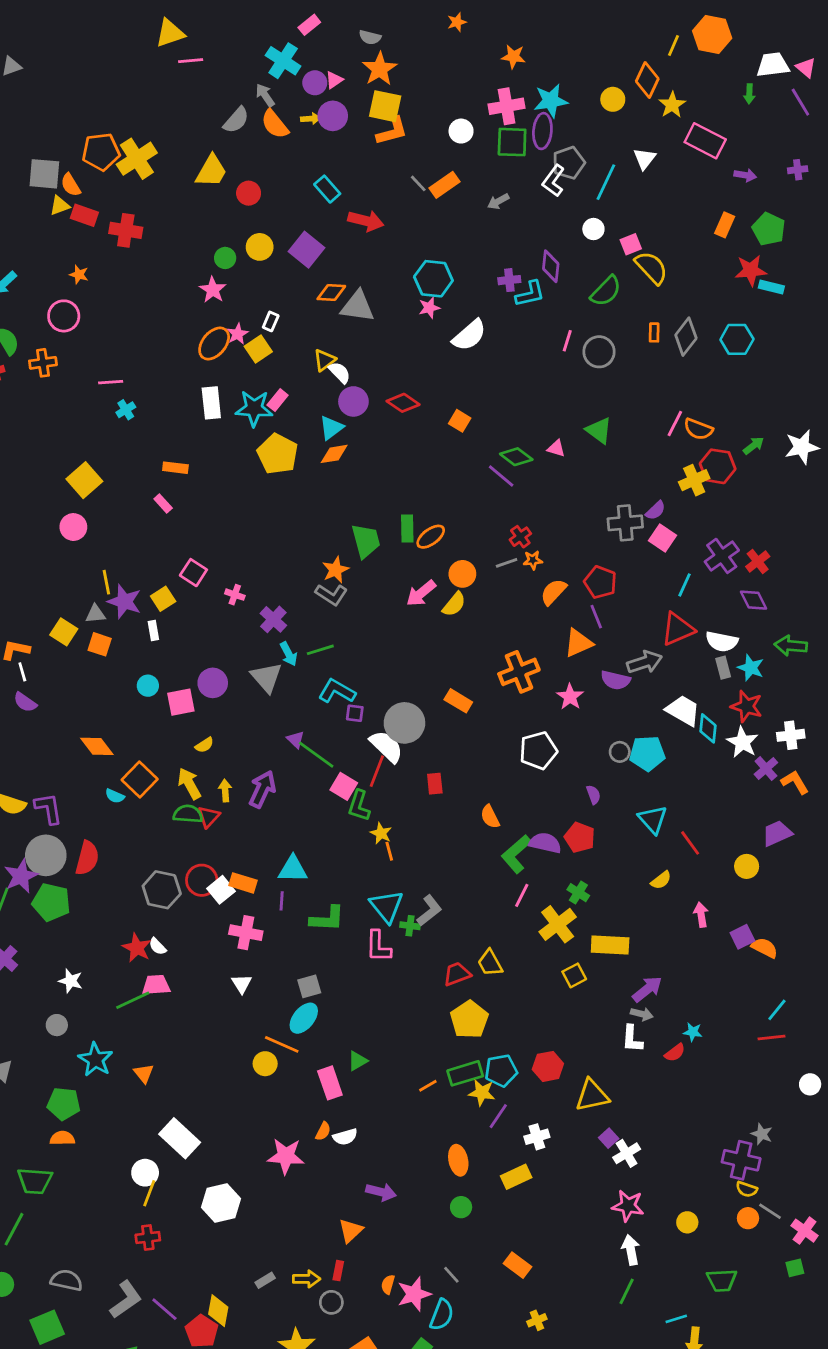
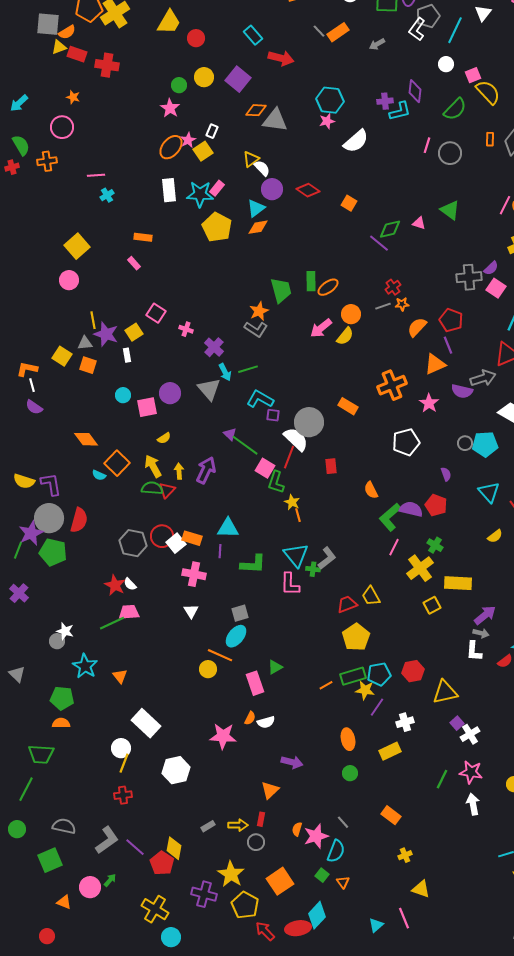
orange semicircle: (71, 185) -> (67, 32), turned -90
green diamond: (516, 457) -> (390, 229), turned -50
white star: (71, 981) -> (65, 631), moved
green line: (627, 1291) -> (442, 779), moved

